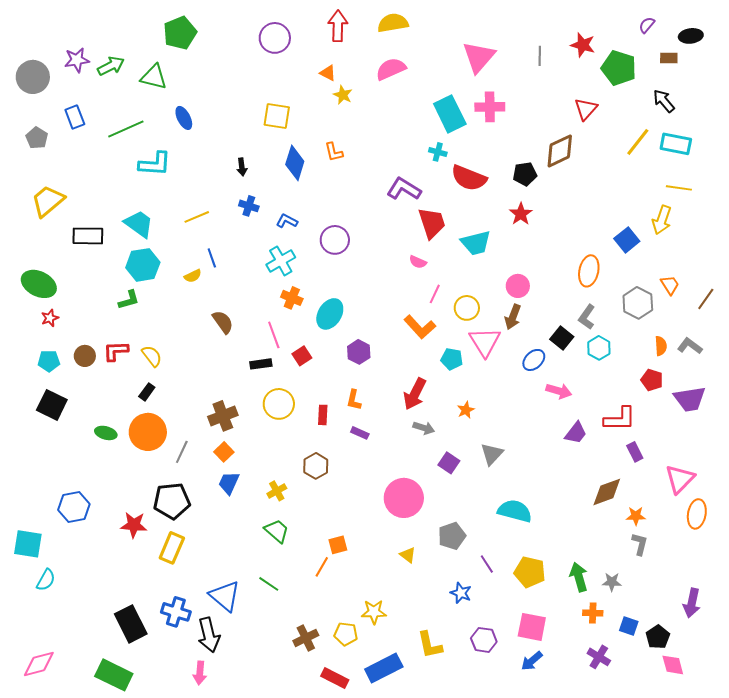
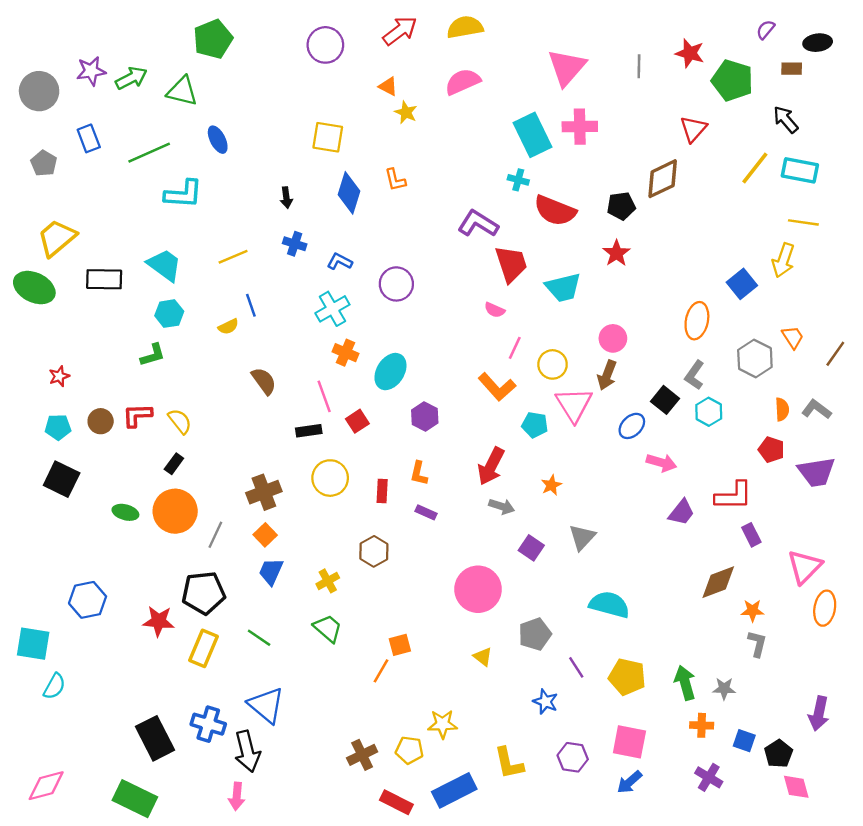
red arrow: (338, 26) -> (400, 31), turned 52
cyan hexagon: (143, 265) -> (169, 314), size x0.7
green ellipse: (39, 284) -> (34, 288), moved
green line: (269, 584) -> (259, 638), moved

